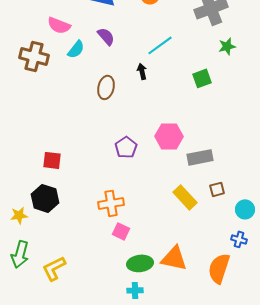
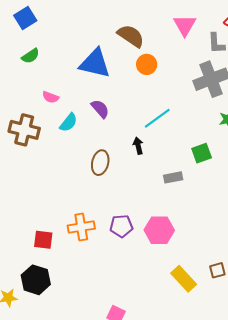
pink semicircle: (59, 25) -> (51, 97), size x0.7
pink hexagon: (169, 136) -> (159, 230), moved
purple pentagon: (126, 147) -> (121, 226), turned 30
gray rectangle: (200, 157) -> (173, 177), moved, size x0.7
orange cross: (111, 203) -> (81, 227), moved

